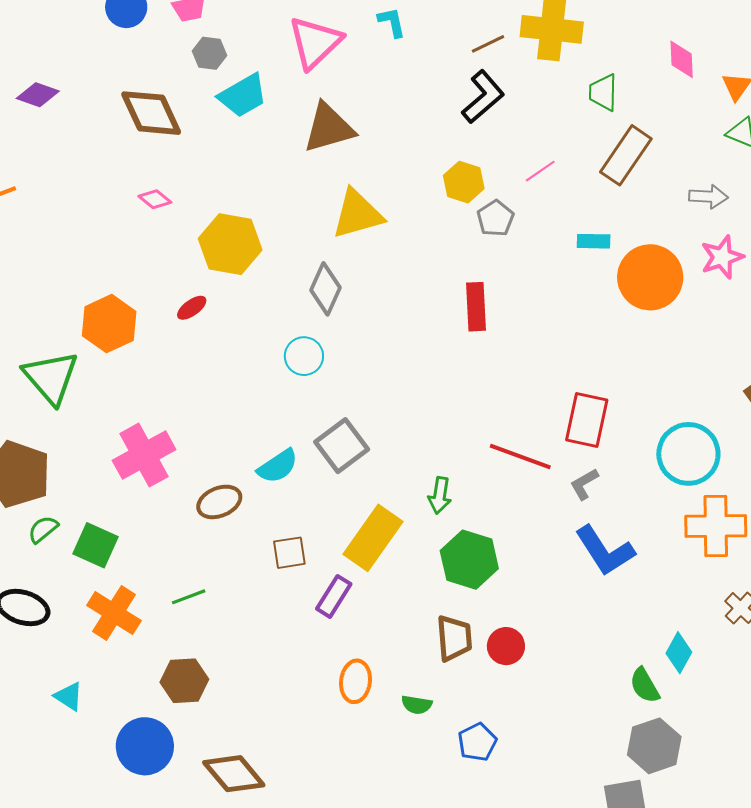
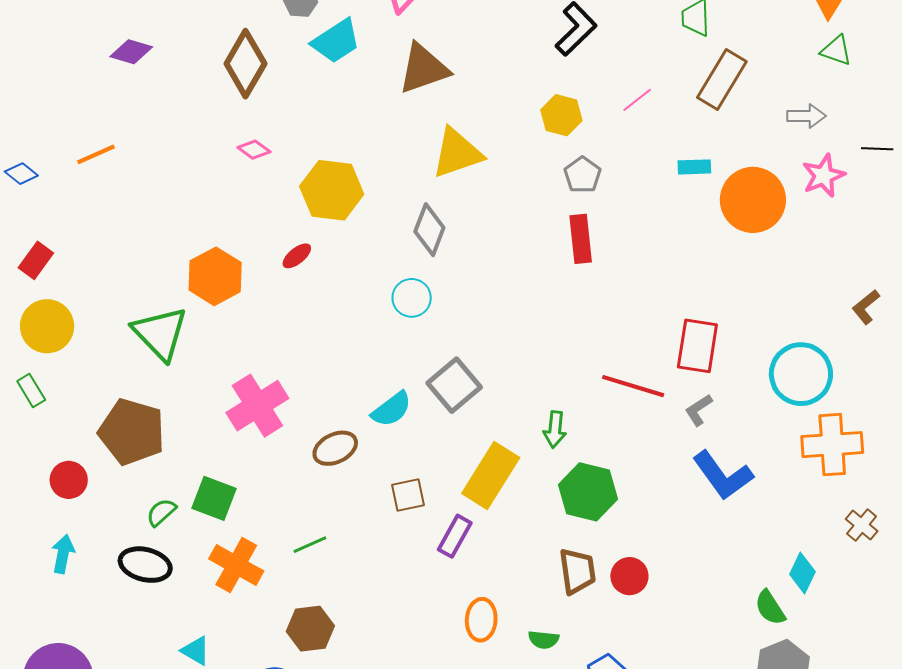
brown diamond: (151, 113) -> (245, 64), turned 58
gray pentagon: (495, 218) -> (582, 175), moved
green semicircle: (43, 529) -> (161, 512), moved

